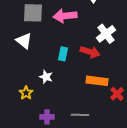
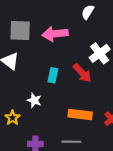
red arrow: (90, 52) -> (82, 73), turned 30
orange rectangle: (97, 81) -> (80, 114), moved

